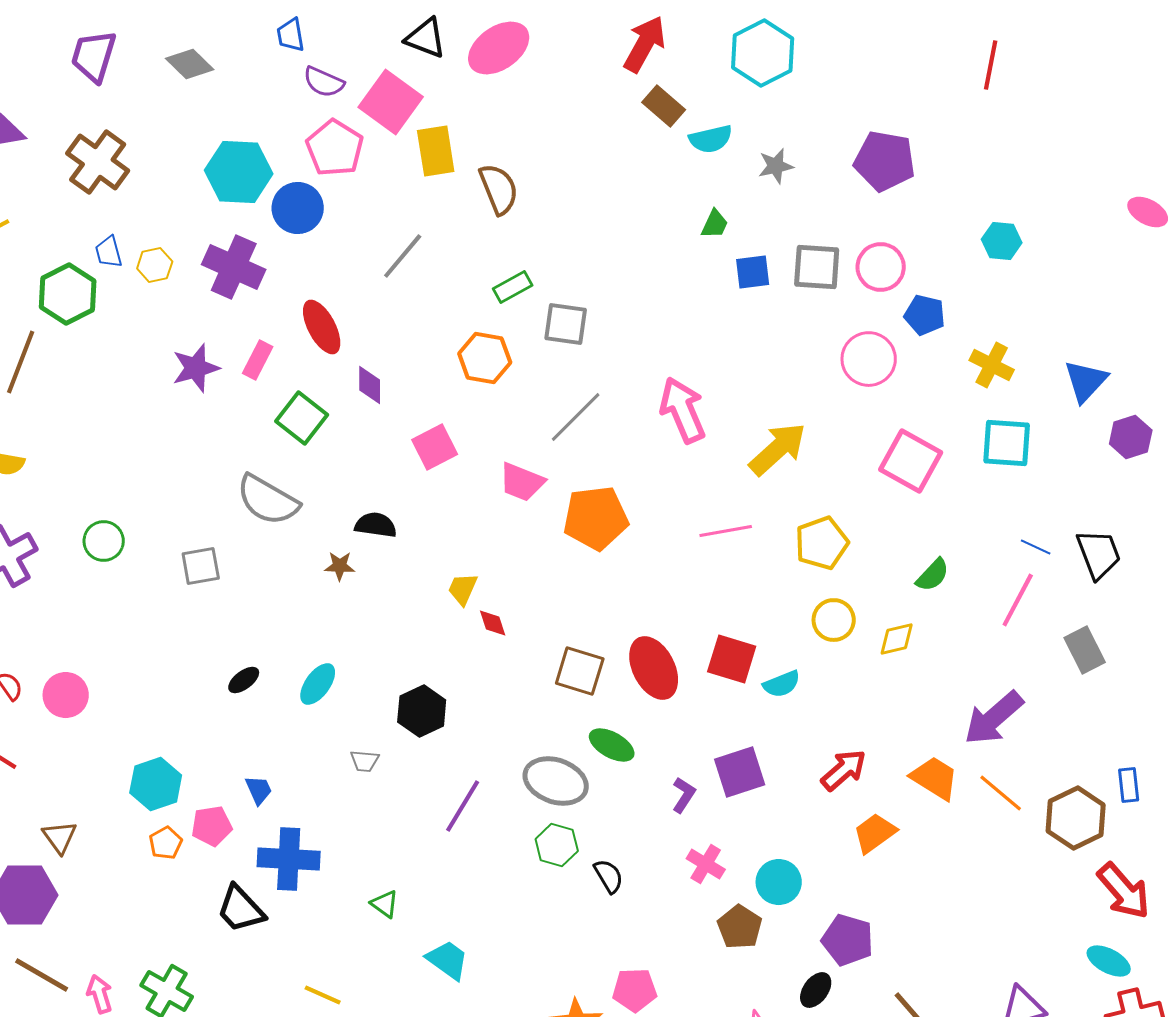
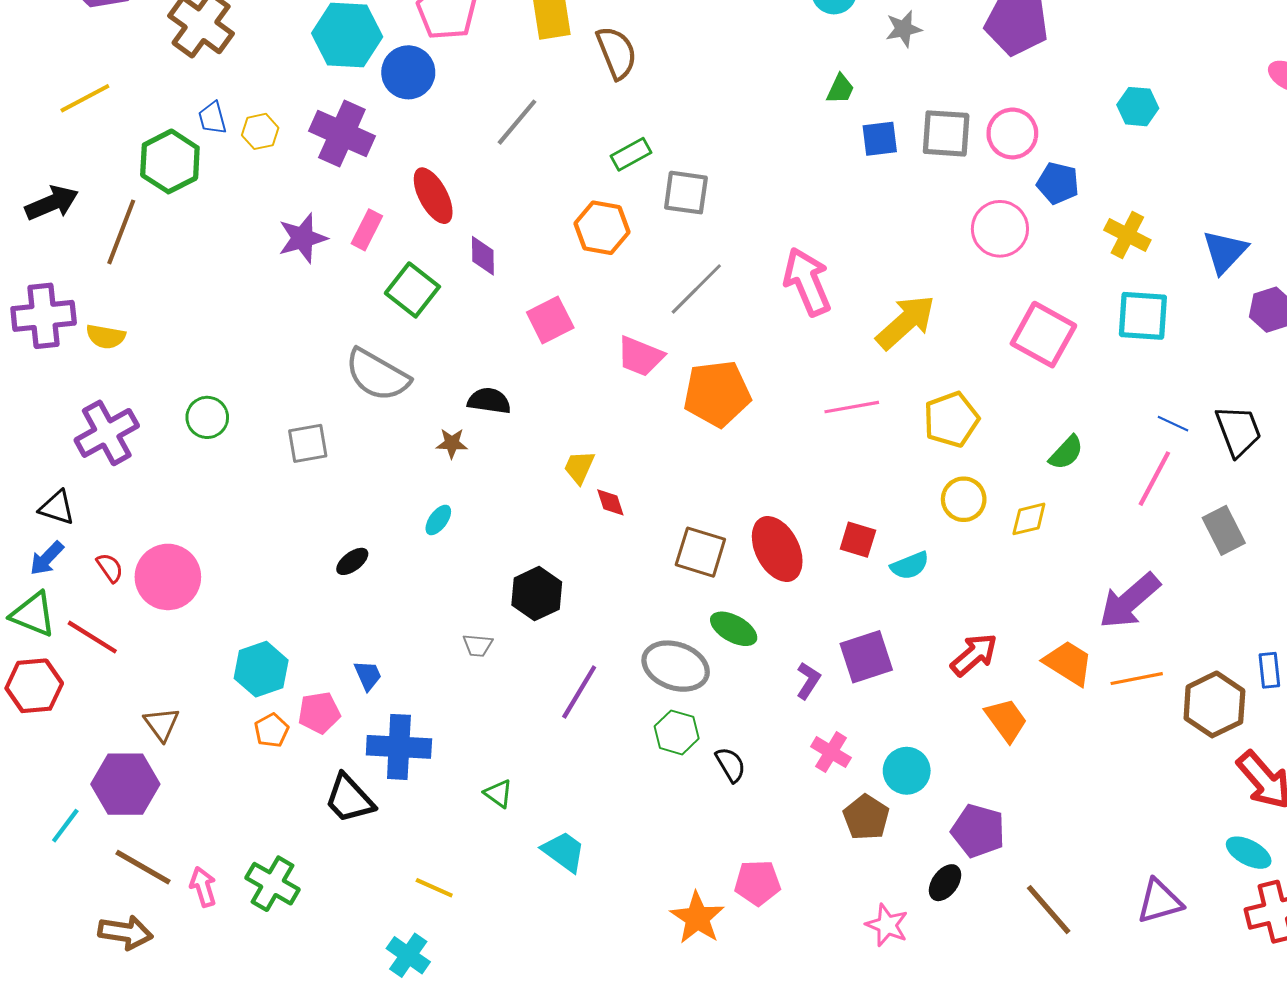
red square: (732, 659) -> (858, 540), size x0.7
cyan ellipse: (318, 684) -> (438, 520), moved, size x0.7
pink circle: (66, 695) -> (168, 577), size x1.4
orange line: (1001, 793) -> (1137, 679), turned -51
orange trapezoid: (875, 833) -> (1006, 720), turned 90

